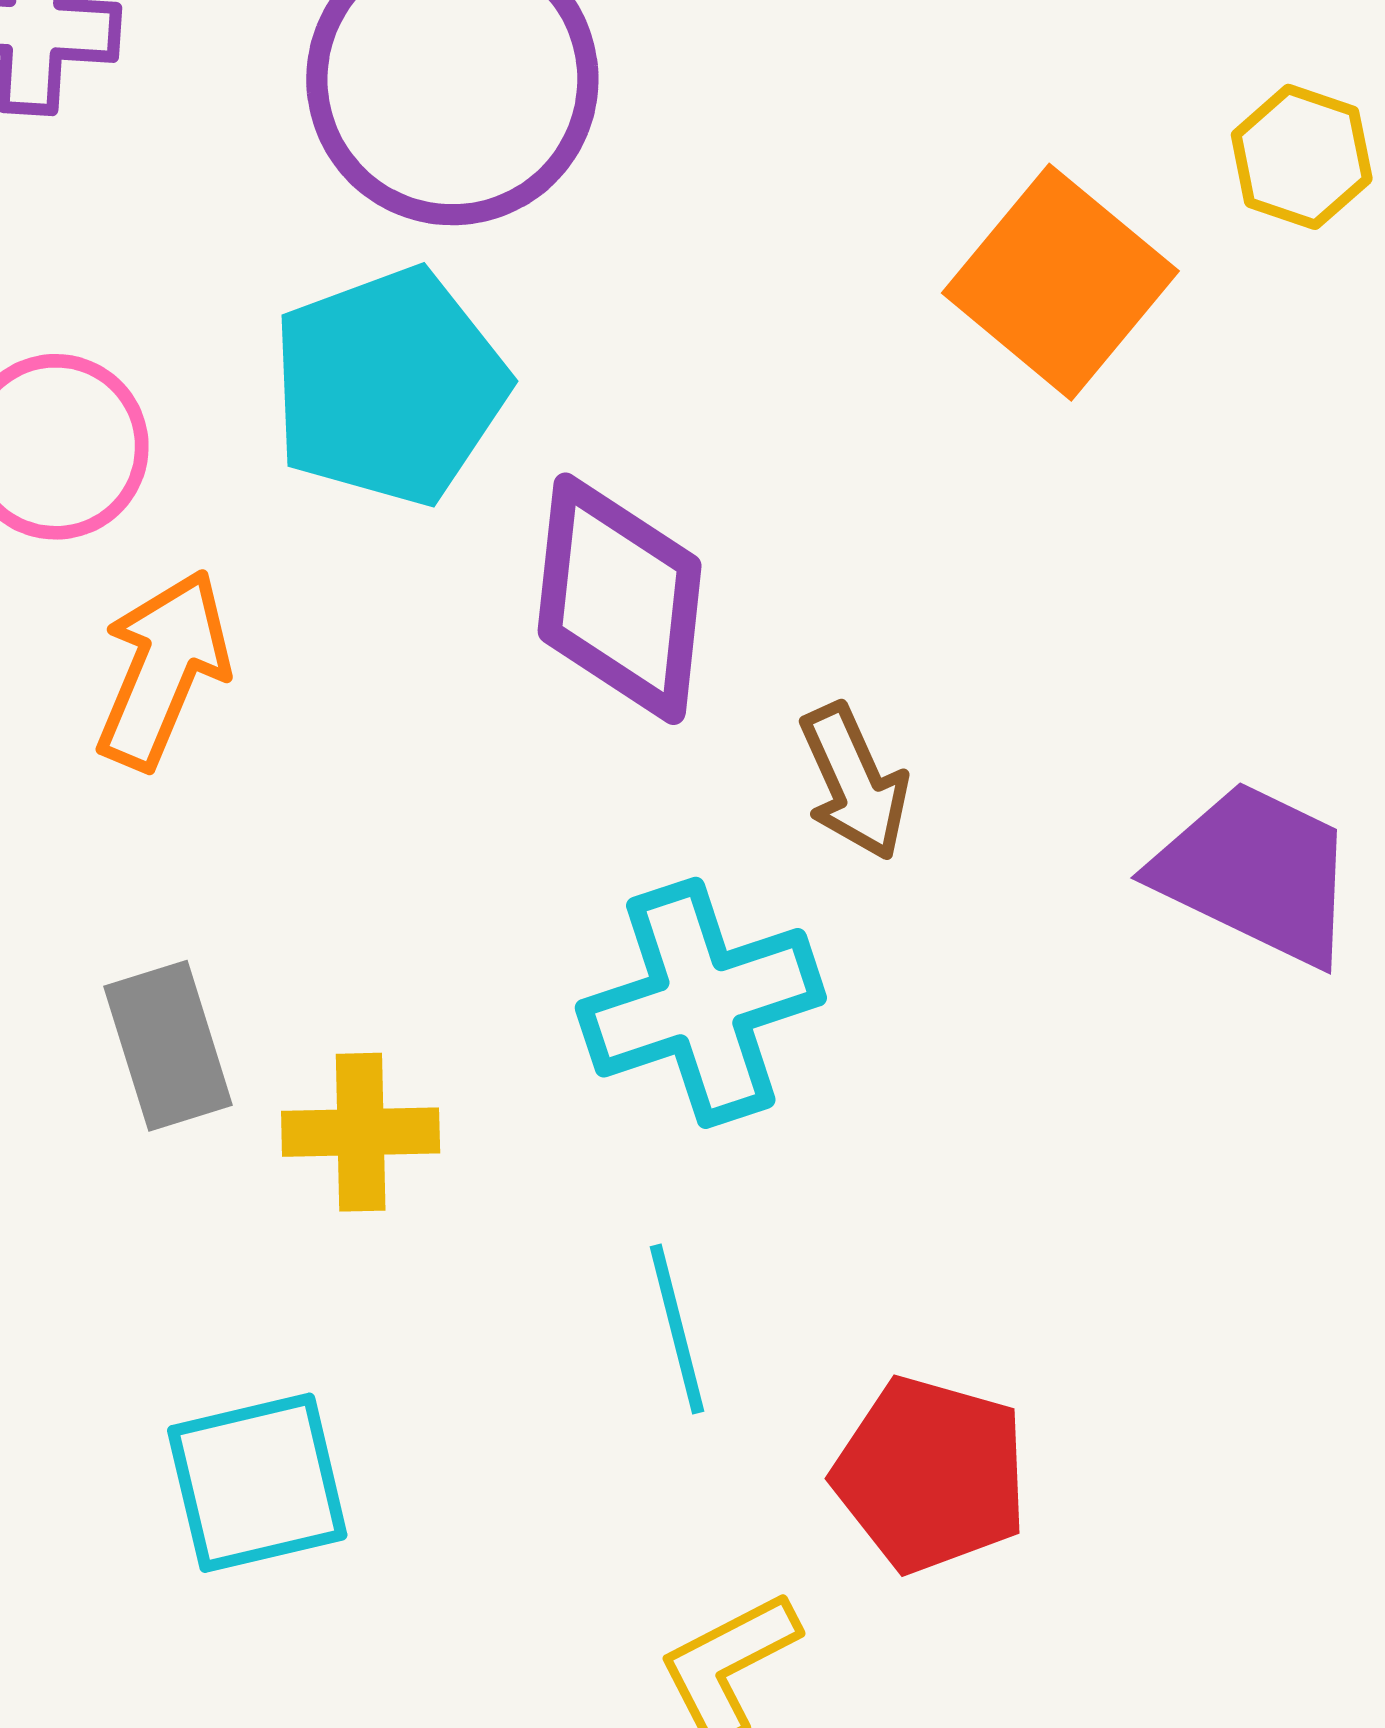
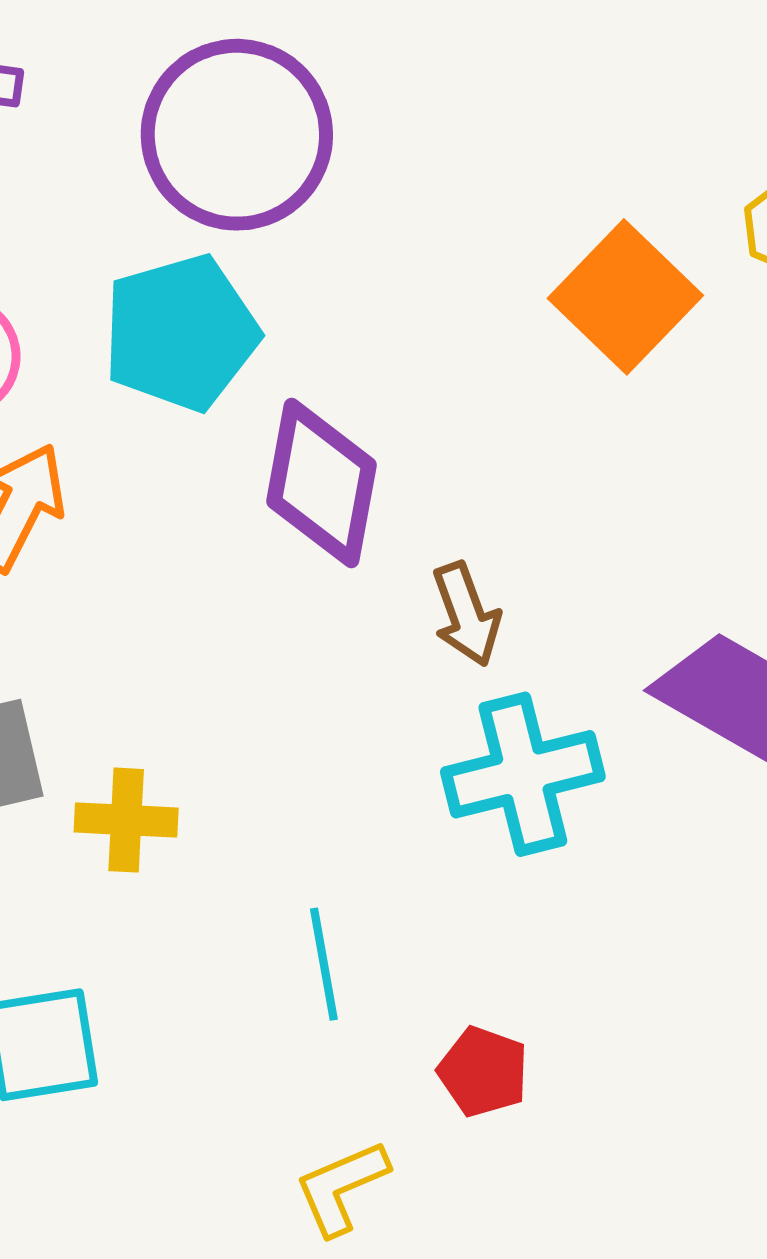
cyan cross: (701, 1003) -> (523, 774), moved
red pentagon: (931, 1474) -> (483, 1072), size x0.7

